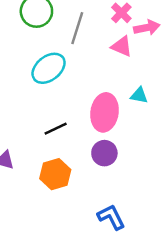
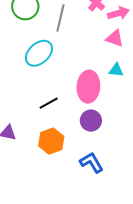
pink triangle: (122, 46) -> (115, 38), moved
blue L-shape: (111, 217) -> (91, 163), moved

